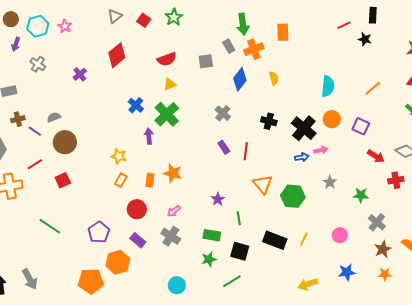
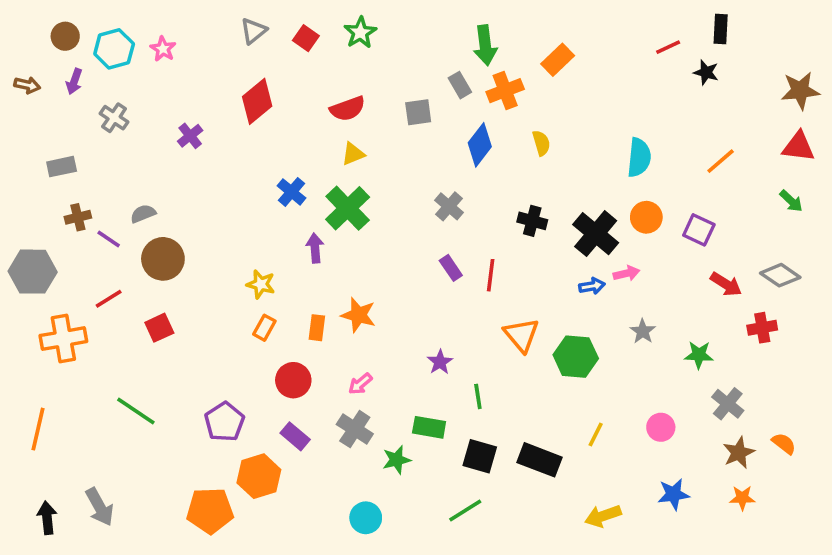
orange rectangle: (283, 32) -> (558, 60), turned 48
black rectangle: (275, 240) -> (540, 460), moved
green star: (209, 259) -> (396, 460), moved

